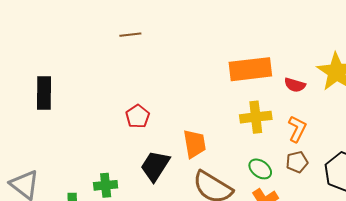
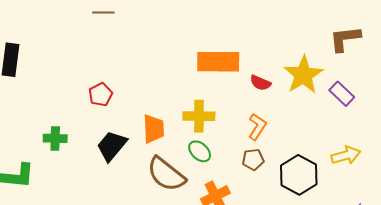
yellow cross: (256, 117) -> (199, 116), moved
green ellipse: (260, 169) -> (200, 151), moved
green cross: (106, 185) -> (55, 138), moved

